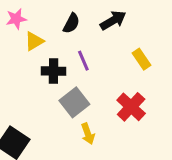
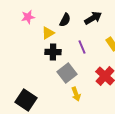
yellow triangle: (34, 41) -> (48, 33), moved
purple line: (83, 61) -> (82, 47), moved

